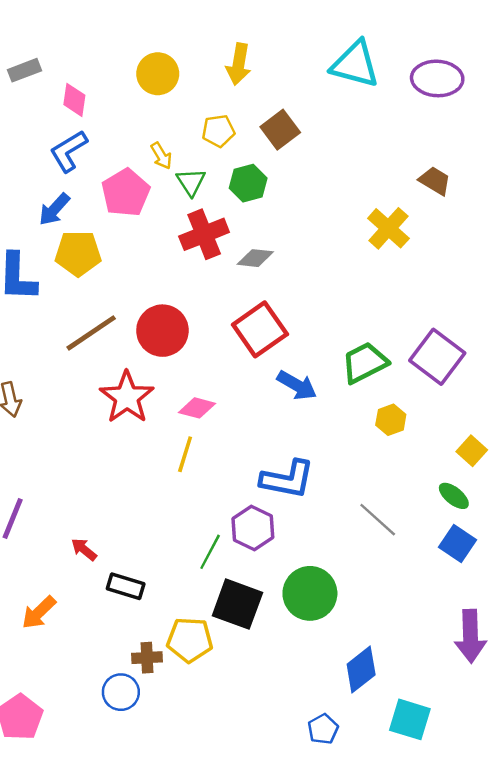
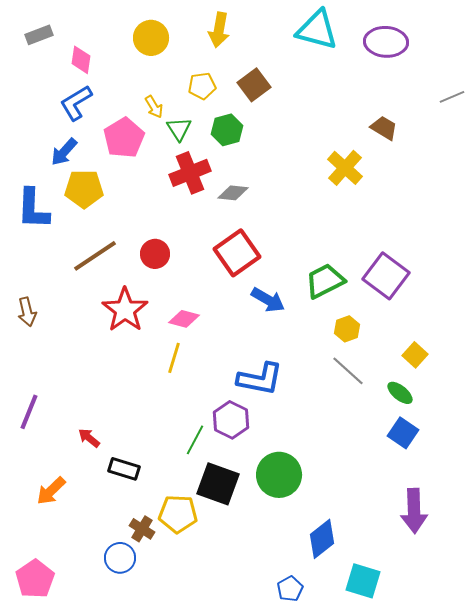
red circle: (162, 331) -> (155, 254), size x0.7
gray line: (378, 520) -> (348, 371), moved
brown cross: (147, 658) -> (142, 529), turned 35

